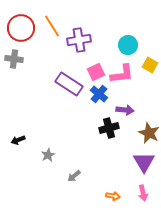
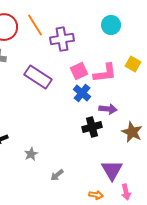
cyan circle: (128, 45) -> (111, 25), moved
purple rectangle: (69, 84) -> (38, 77), moved
purple triangle: (144, 162) -> (112, 170), moved

